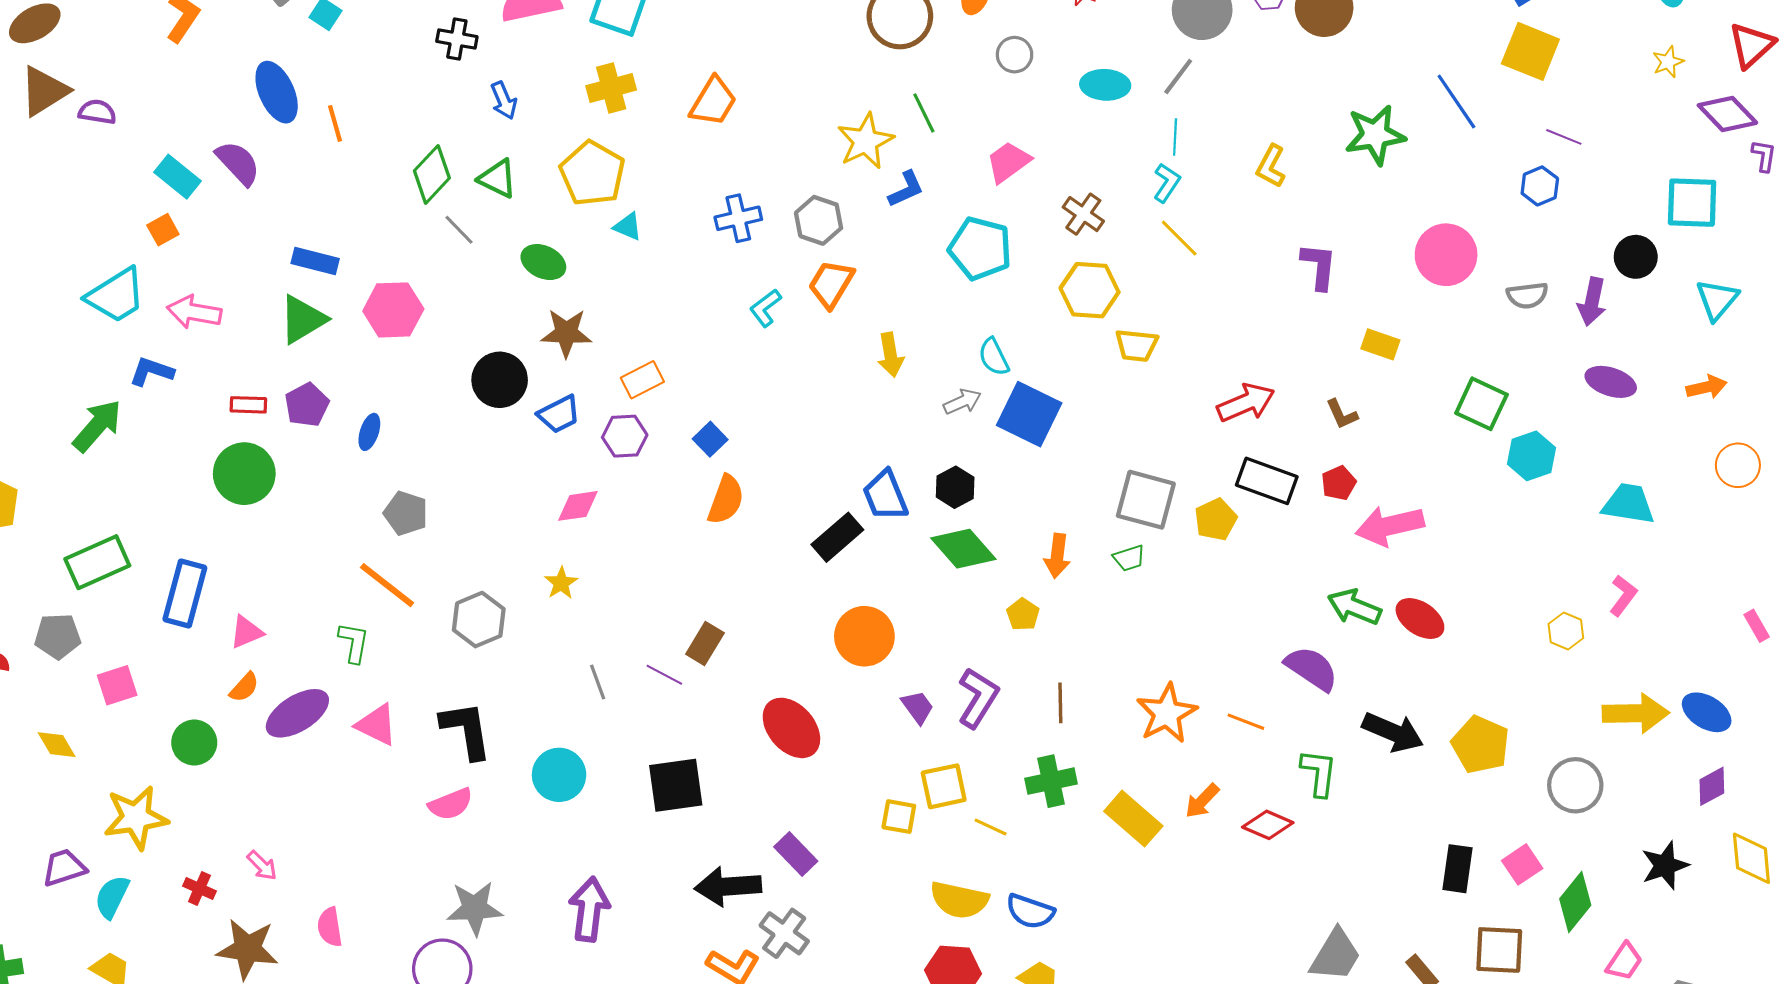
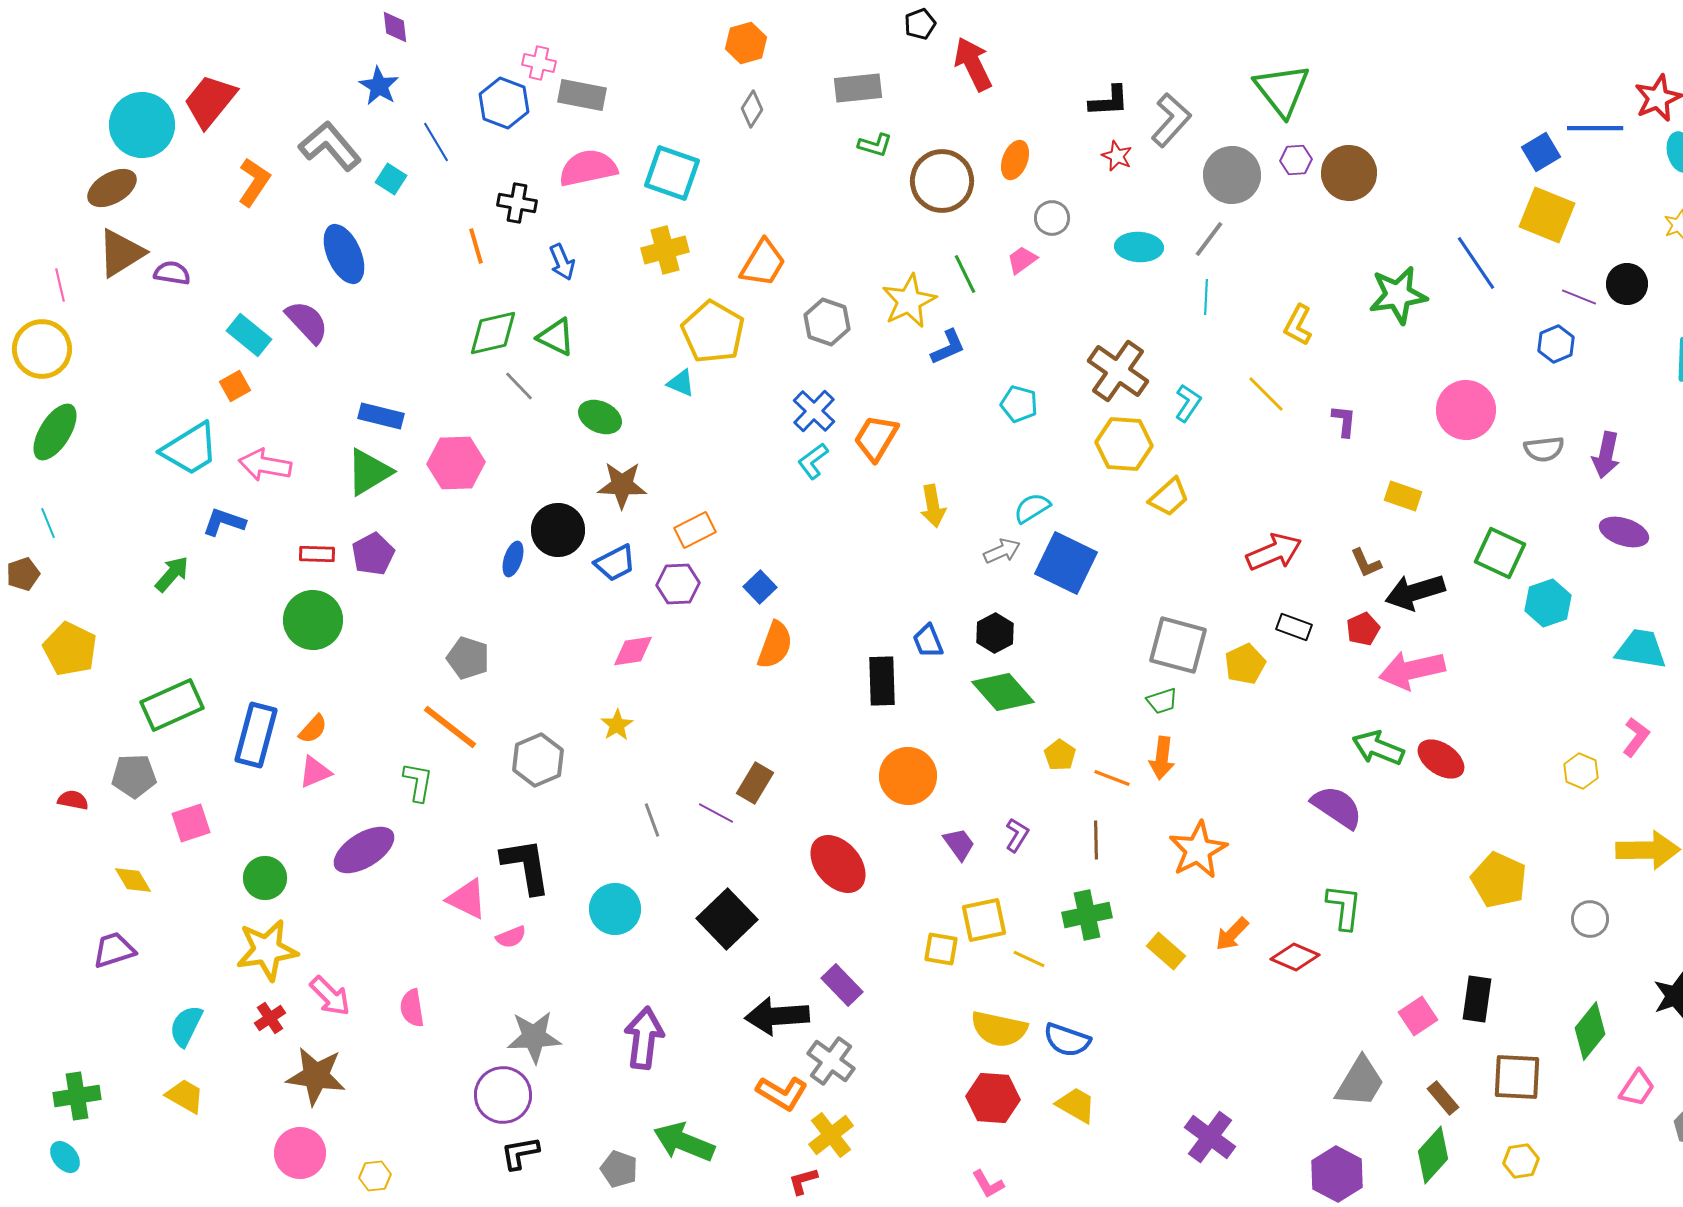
orange line: (335, 123) -> (476, 246), moved
pink trapezoid: (1008, 162) -> (1022, 260), moved, size x0.7
yellow pentagon: (592, 173) -> (713, 332), moved
green diamond: (432, 174) -> (493, 333), turned 34
cyan L-shape: (1167, 183) -> (1188, 403), moved
brown cross: (1083, 214) -> (1118, 371), size x1.5
blue cross: (738, 218) -> (814, 411), moved, turned -33
gray hexagon: (819, 220) -> (827, 322), moved
yellow line: (1179, 238) -> (1266, 394), moved
cyan pentagon: (980, 248) -> (1019, 404), size x0.6
black circle: (1636, 257) -> (1627, 284), moved
purple L-shape: (1319, 266) -> (1344, 421), size x0.7
yellow trapezoid: (1136, 345) -> (1169, 497), turned -48
cyan semicircle: (994, 357) -> (1032, 508), turned 84
green arrow: (97, 426) -> (172, 574), size x0.7
blue ellipse: (369, 432) -> (513, 559), moved
black rectangle: (1267, 481) -> (1294, 627), size x0.6
blue trapezoid: (885, 496) -> (928, 641), size x0.7
black rectangle: (837, 537) -> (882, 681), turned -51
orange arrow: (1057, 556) -> (1162, 758), moved
orange semicircle: (244, 687) -> (313, 729), moved
purple L-shape: (978, 698) -> (1017, 835), size x0.6
orange line: (1246, 722) -> (1112, 778), moved
pink triangle: (377, 725) -> (467, 899), moved
black arrow: (1393, 732) -> (1415, 592), moved, turned 140
black square: (676, 785) -> (727, 919), turned -36
gray circle: (1575, 785) -> (1590, 919), size x0.7
pink semicircle: (451, 804) -> (511, 937), size x0.7
yellow star: (136, 818) -> (267, 950), moved
yellow rectangle: (1133, 819) -> (1166, 951), size x0.7
pink square: (1522, 864) -> (1418, 1016), moved
pink arrow: (262, 866) -> (330, 996), size x1.4
purple trapezoid: (64, 868) -> (114, 950), moved
red cross: (199, 888) -> (270, 1018), turned 32
pink semicircle: (330, 927) -> (412, 1008), moved

